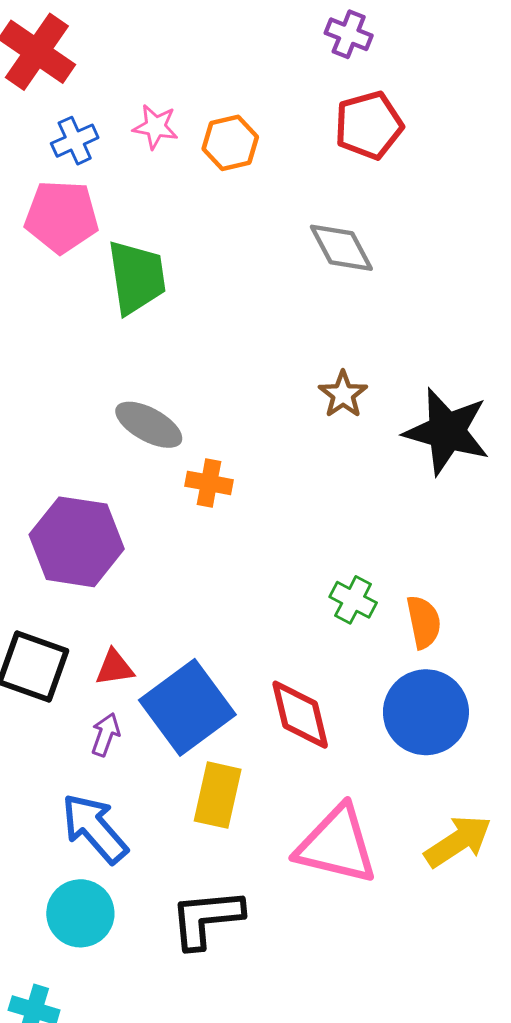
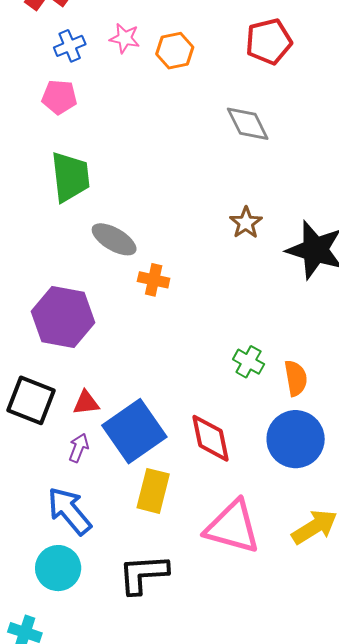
pink pentagon: (62, 217) -> (59, 97), size x0.7
green trapezoid: (137, 277) -> (70, 177), moved

